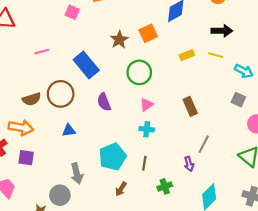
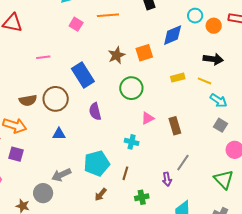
cyan arrow: (244, 71) -> (219, 101), moved
pink triangle: (147, 105) -> (148, 118), moved
gray arrow: (77, 173) -> (61, 175), turned 72

